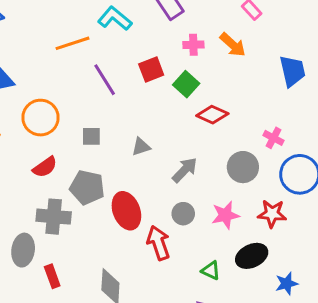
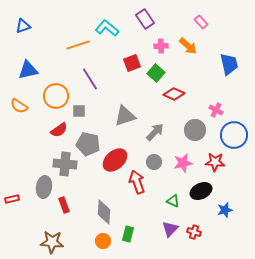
purple line: (105, 80) -> (90, 79), moved
gray square: (91, 136) -> (79, 111), moved
gray triangle: (141, 147) -> (125, 116), size x1.6
red ellipse: (126, 211) -> (115, 160), turned 70

